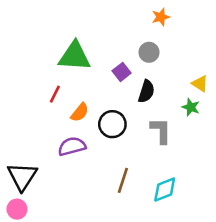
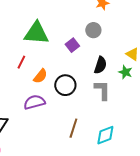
black semicircle: (146, 91) -> (100, 65), moved

